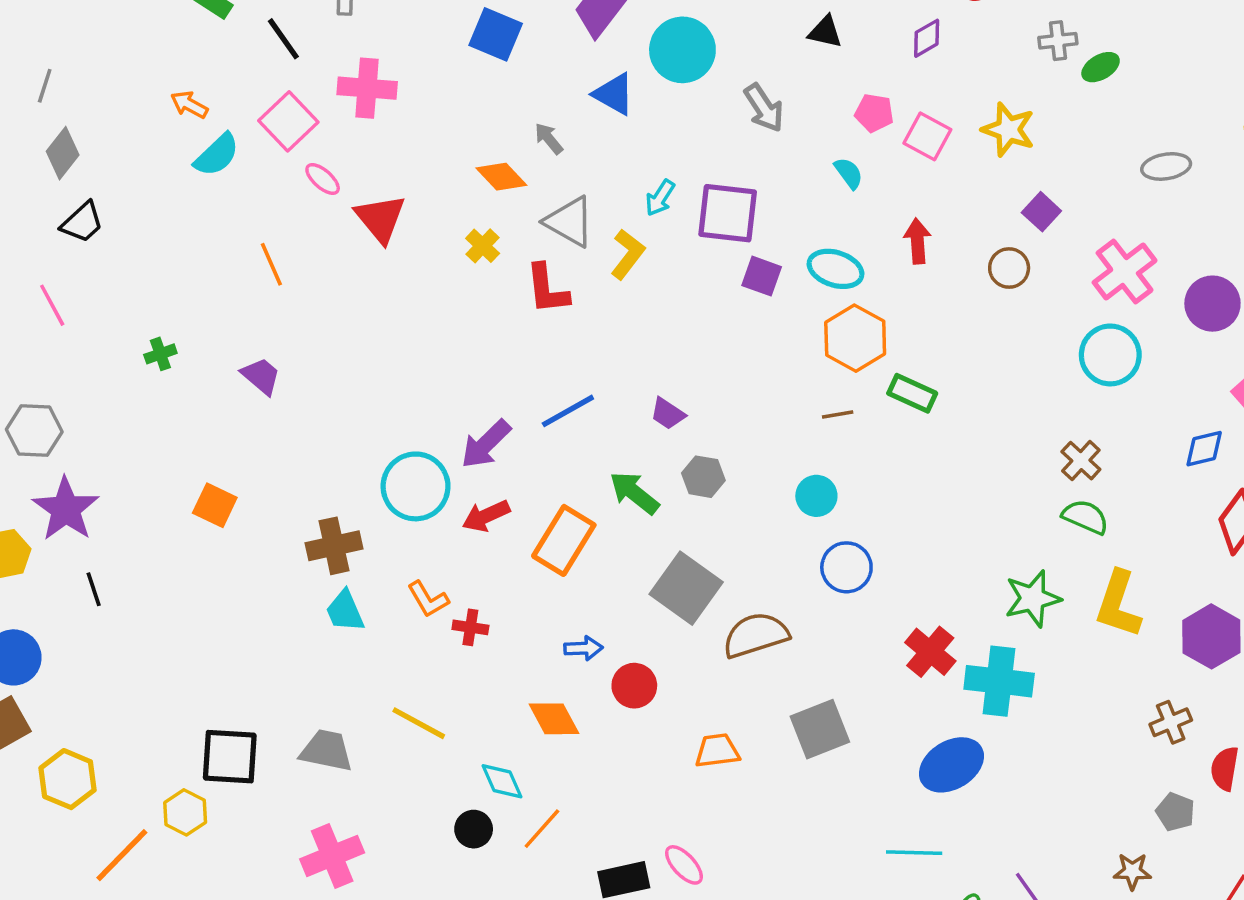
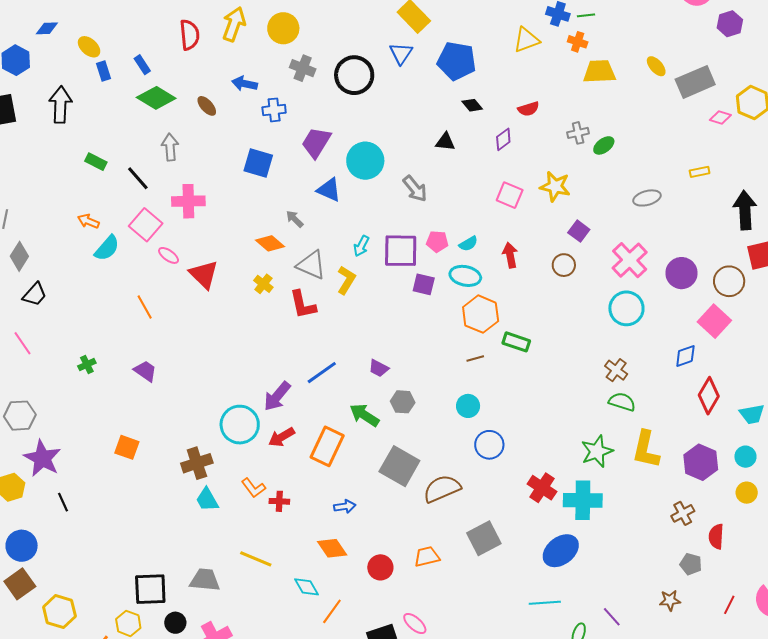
pink pentagon: (874, 113) -> (437, 241), moved
cyan semicircle: (849, 173) -> (468, 244), moved, turned 102
red circle: (634, 686) -> (380, 567), moved
black circle: (474, 829) -> (175, 623), moved

